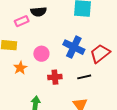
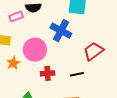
blue cross: (74, 47) -> (61, 31), moved
pink circle: (41, 54) -> (35, 50), size x1.5

